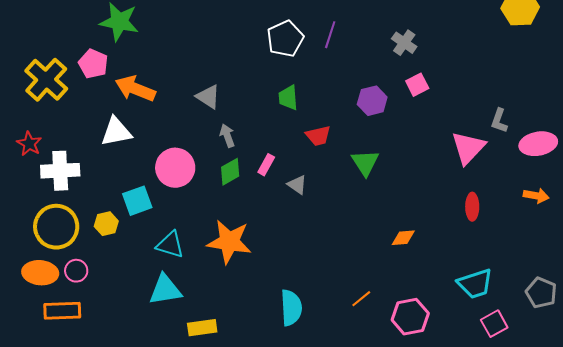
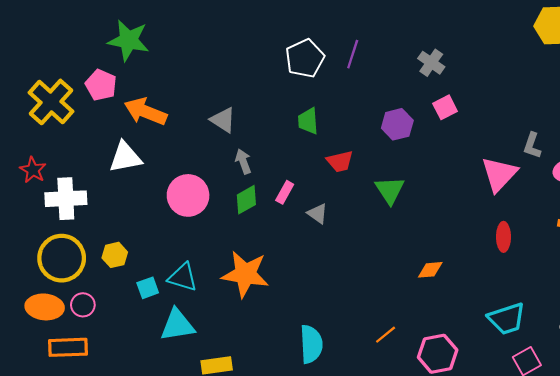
cyan square: (137, 201) -> (148, 288), moved, size x0.7

